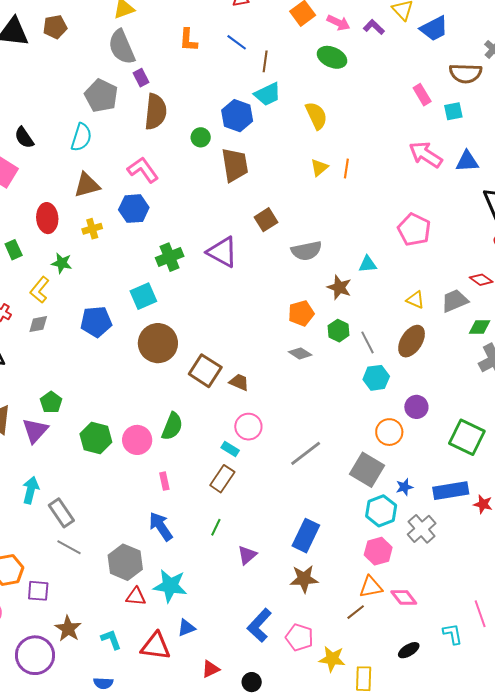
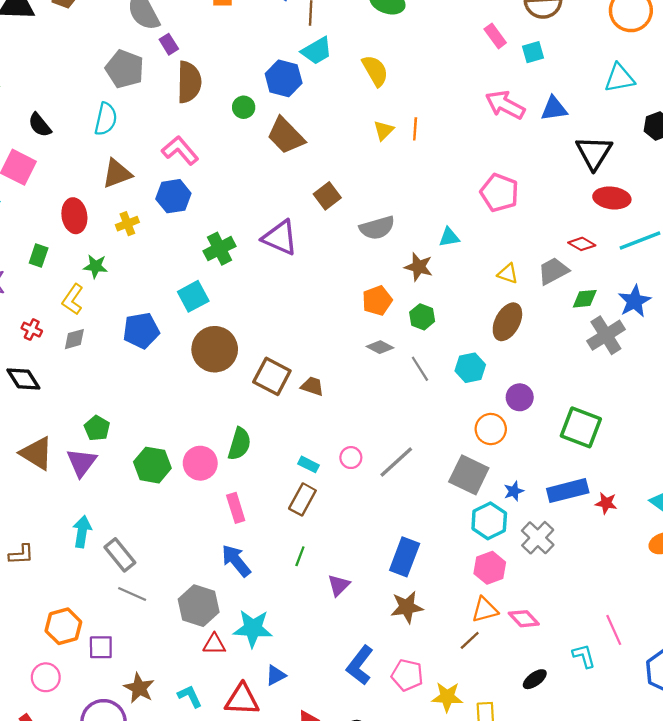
brown trapezoid: (235, 165) -> (286, 136), turned 150
green rectangle: (14, 250) -> (39, 256), turned 48
gray line: (367, 342) -> (420, 369), moved
pink circle: (248, 427) -> (351, 458), moved, size x0.7
pink rectangle: (164, 481) -> (236, 508), size x1.4

